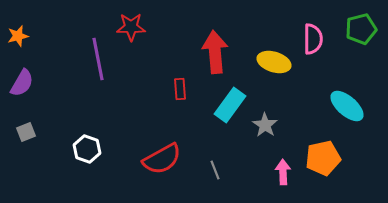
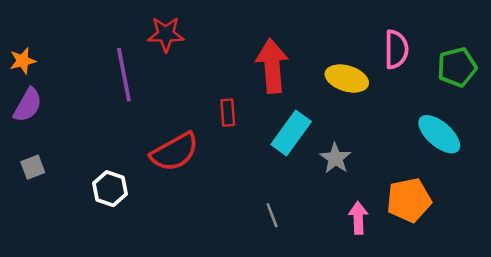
green pentagon: (361, 29) -> (457, 67), moved
orange star: (18, 36) -> (23, 61), moved
red semicircle: (162, 159) -> (175, 152), moved

